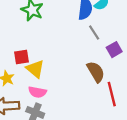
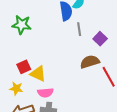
gray line: (94, 33) -> (79, 29), turned 40
brown semicircle: (96, 72) -> (90, 62), turned -60

